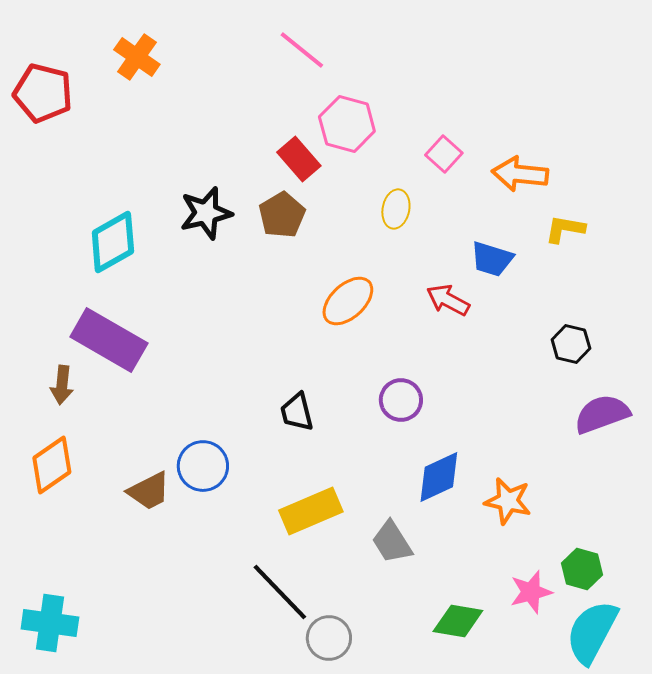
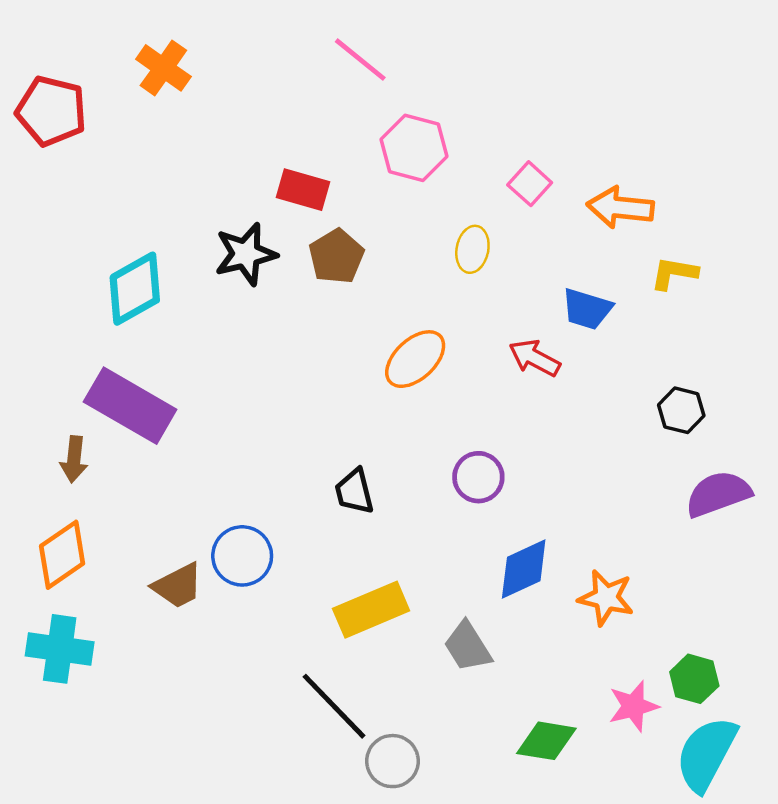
red rectangle: (299, 159) -> (303, 190), moved, turned -33
cyan cross: (50, 623) -> (60, 649), moved

